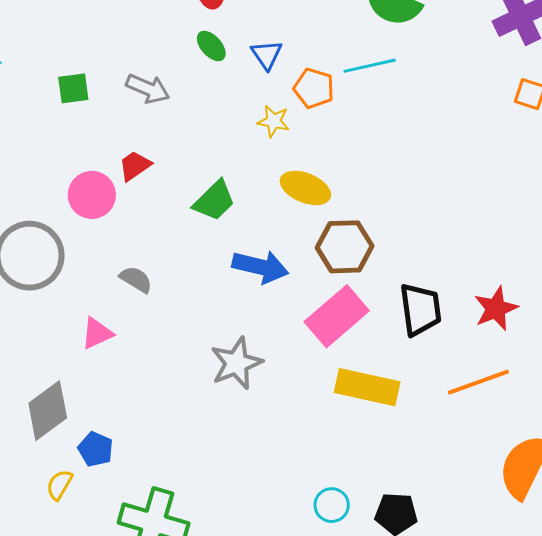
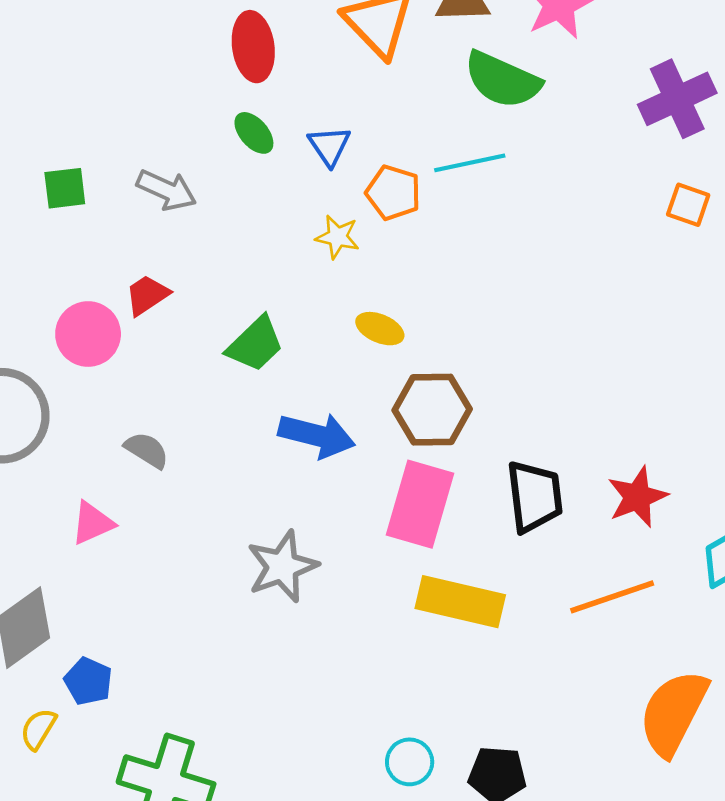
yellow ellipse: (305, 188) -> (380, 329), size x0.7
pink rectangle: (337, 316) -> (420, 504), turned -34

